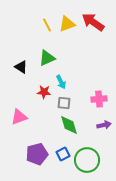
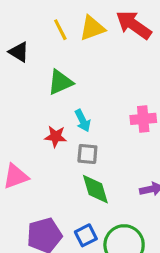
black triangle: (21, 67) -> (19, 52), moved
pink cross: (99, 99) -> (143, 119), moved

